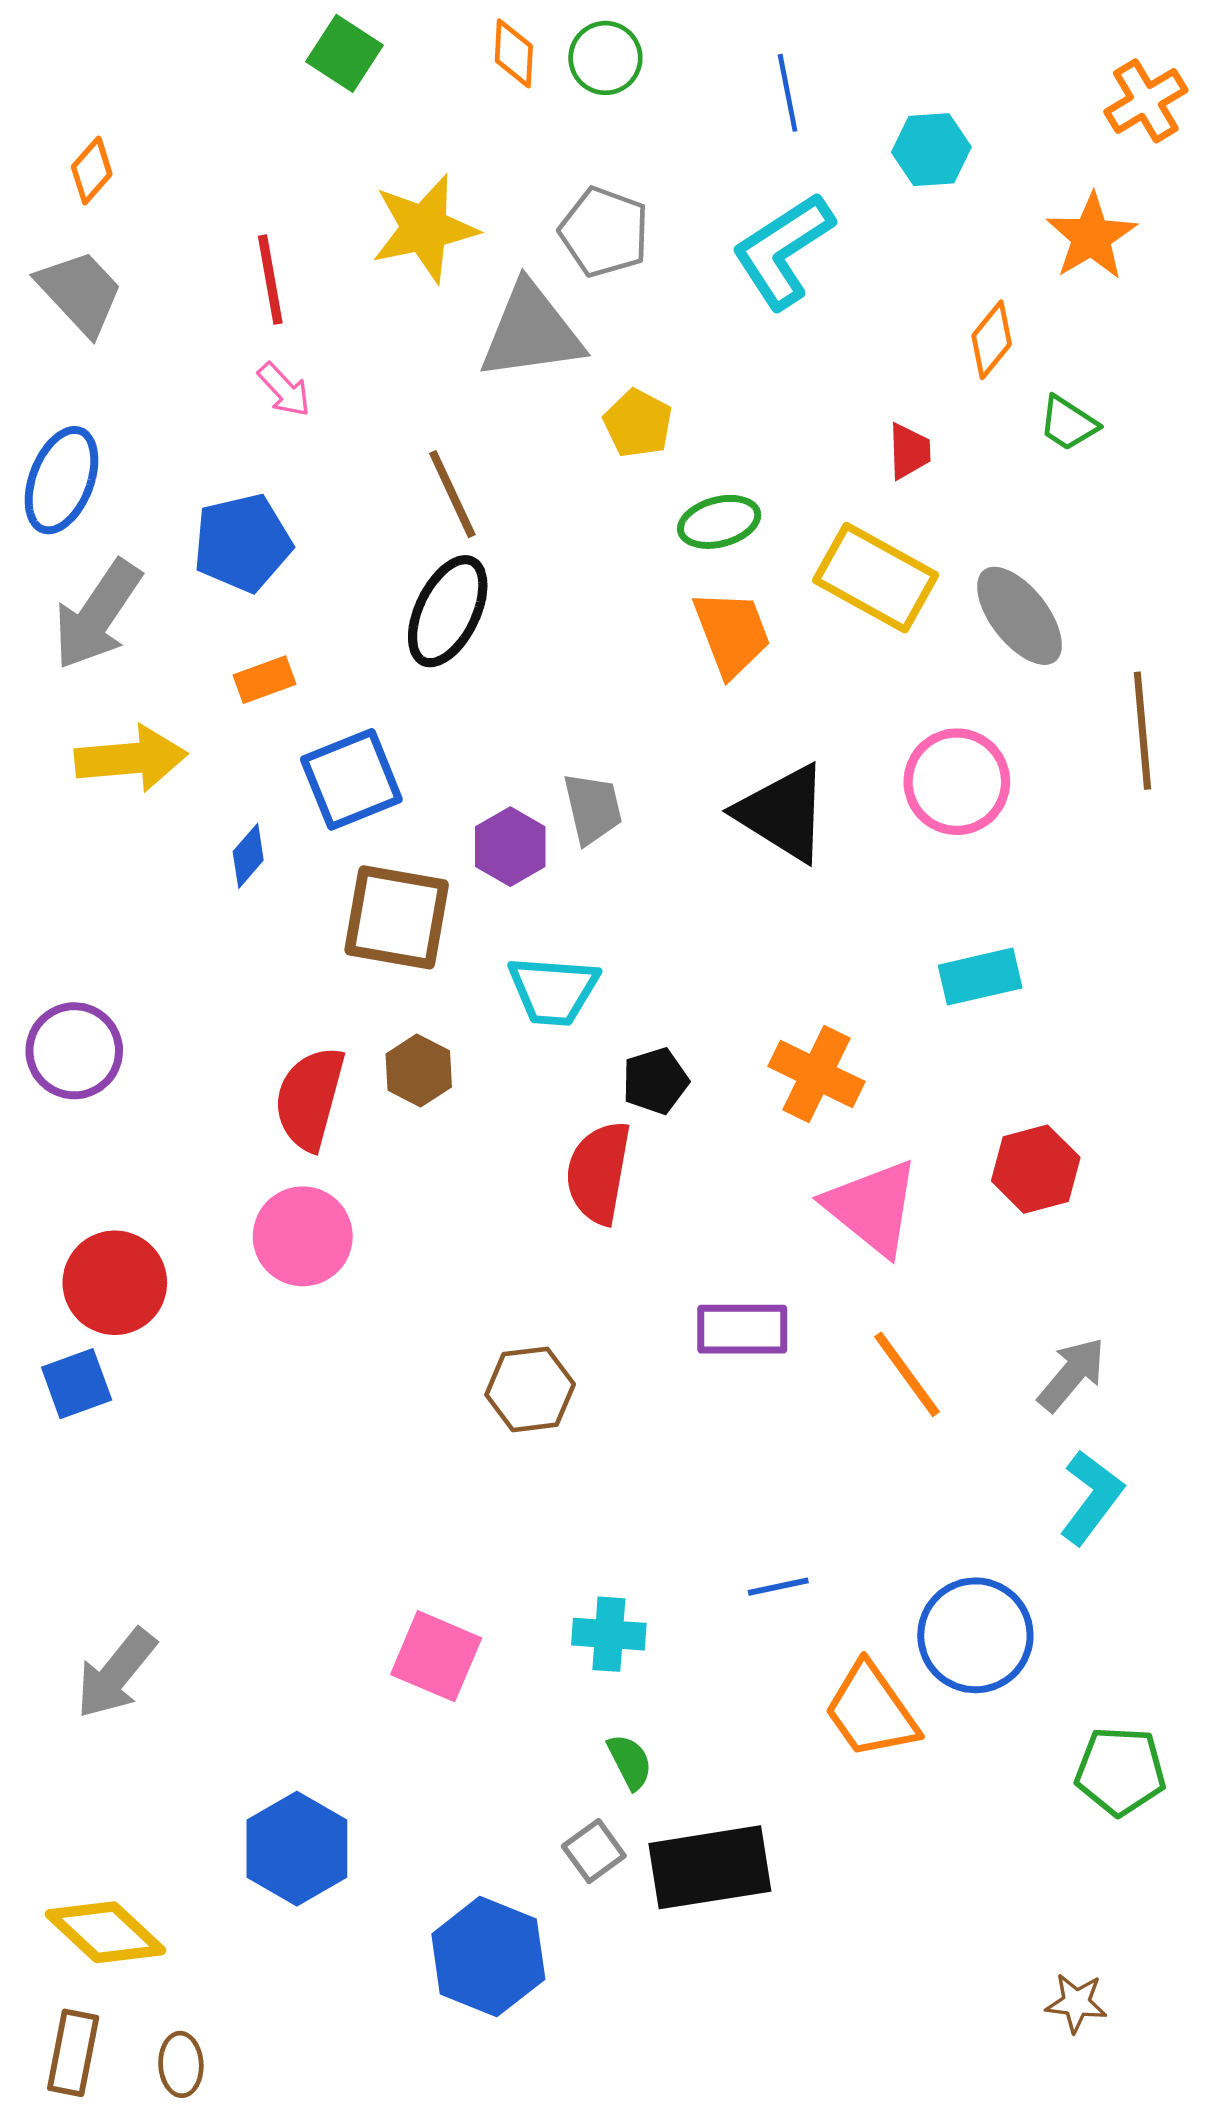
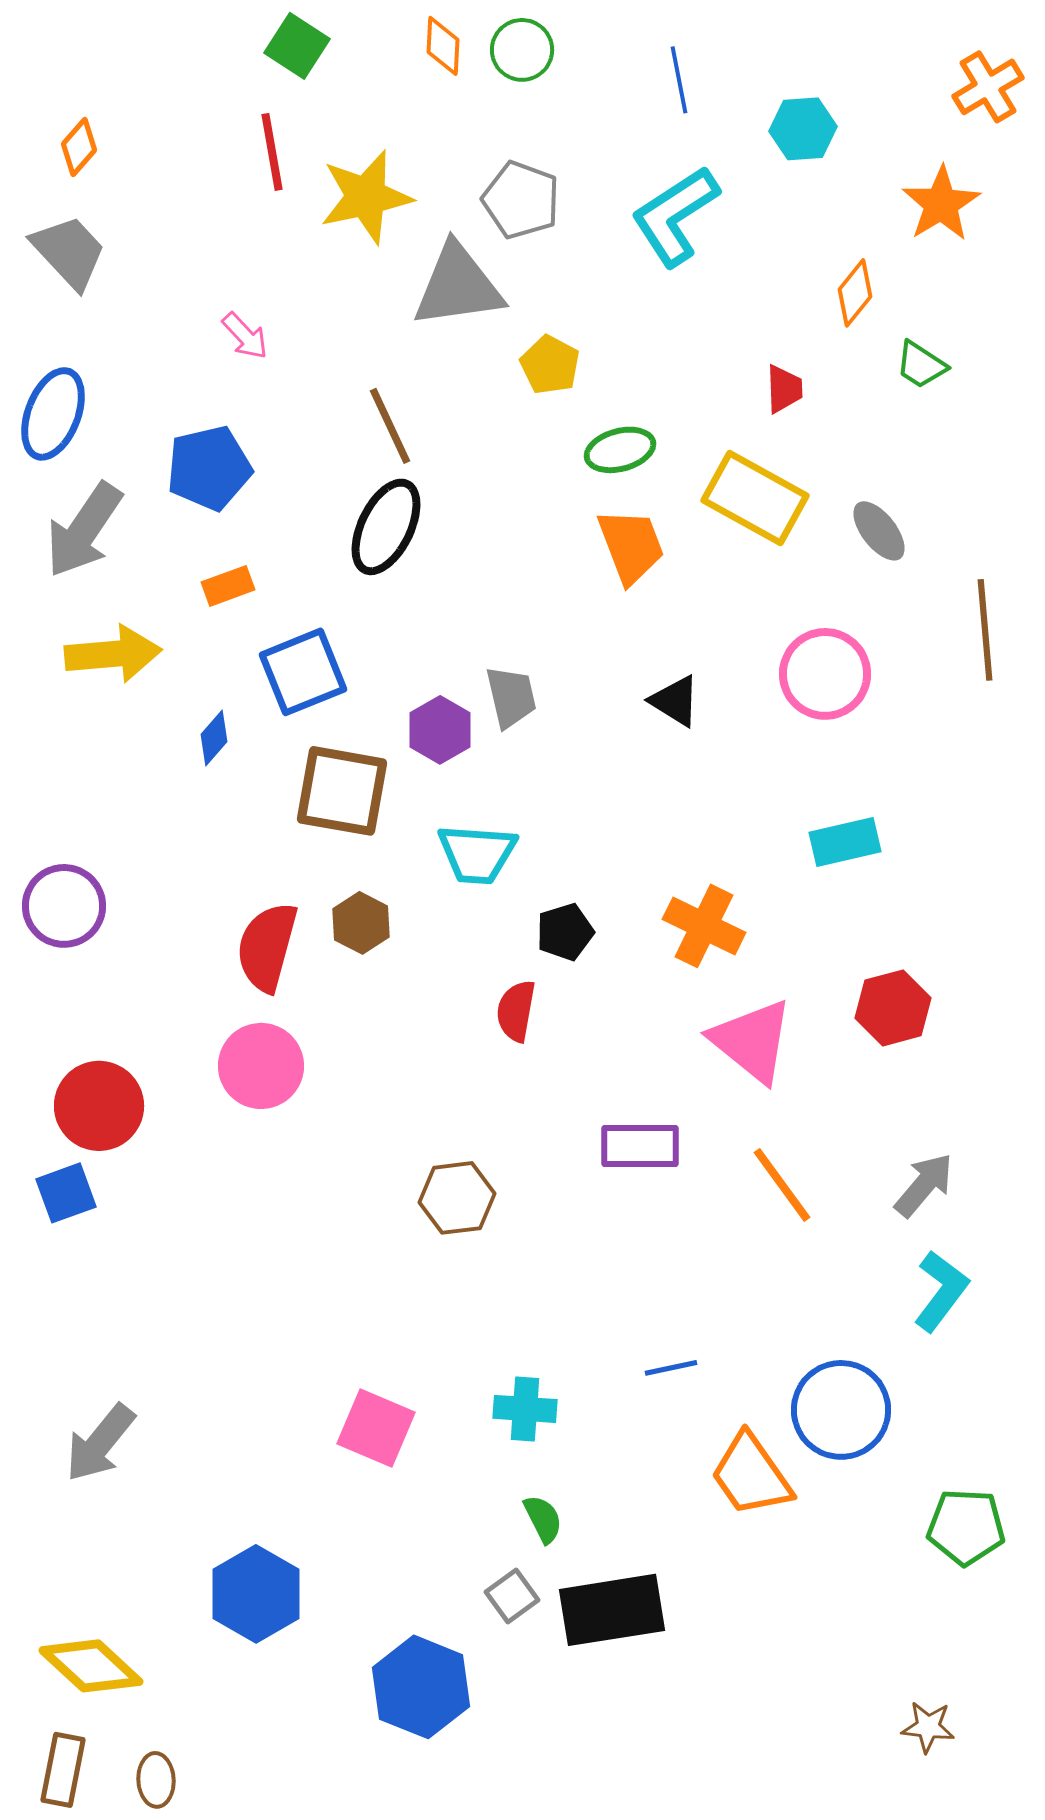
red line: (270, 280) -> (272, 152), moved
gray ellipse: (1019, 616) -> (879, 531), size x0.7
black triangle: (783, 813) -> (675, 701), size x0.6
red semicircle: (598, 1173) -> (516, 1011), size x0.7

